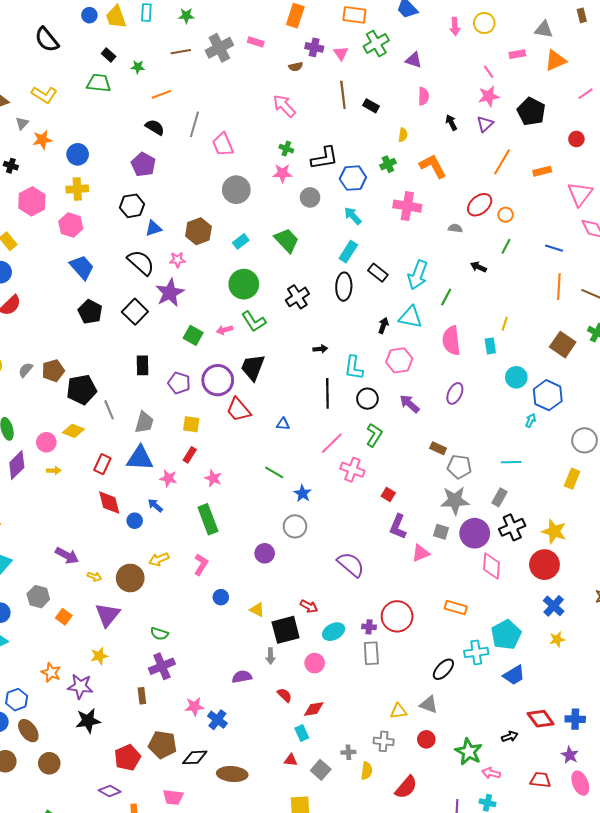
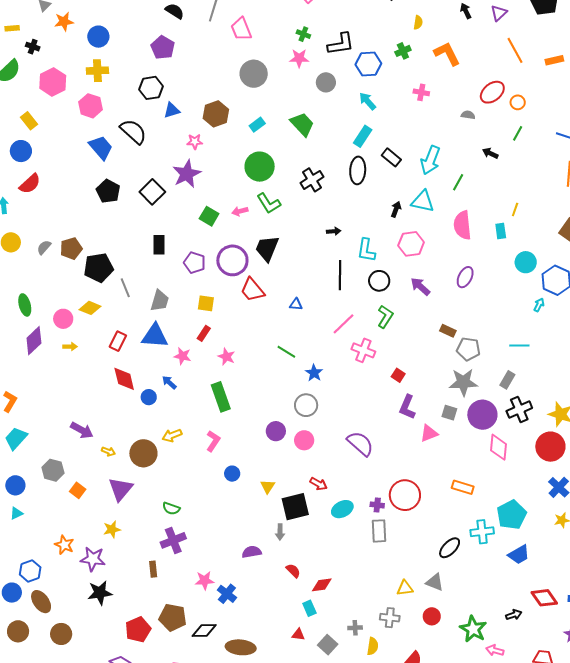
orange line: (502, 162) -> (515, 50), turned -60
pink cross: (407, 206) -> (421, 92), size x0.6
black semicircle: (141, 262) -> (133, 131), moved
yellow triangle: (257, 610) -> (268, 486), turned 35
pink circle: (315, 663) -> (304, 440), moved

